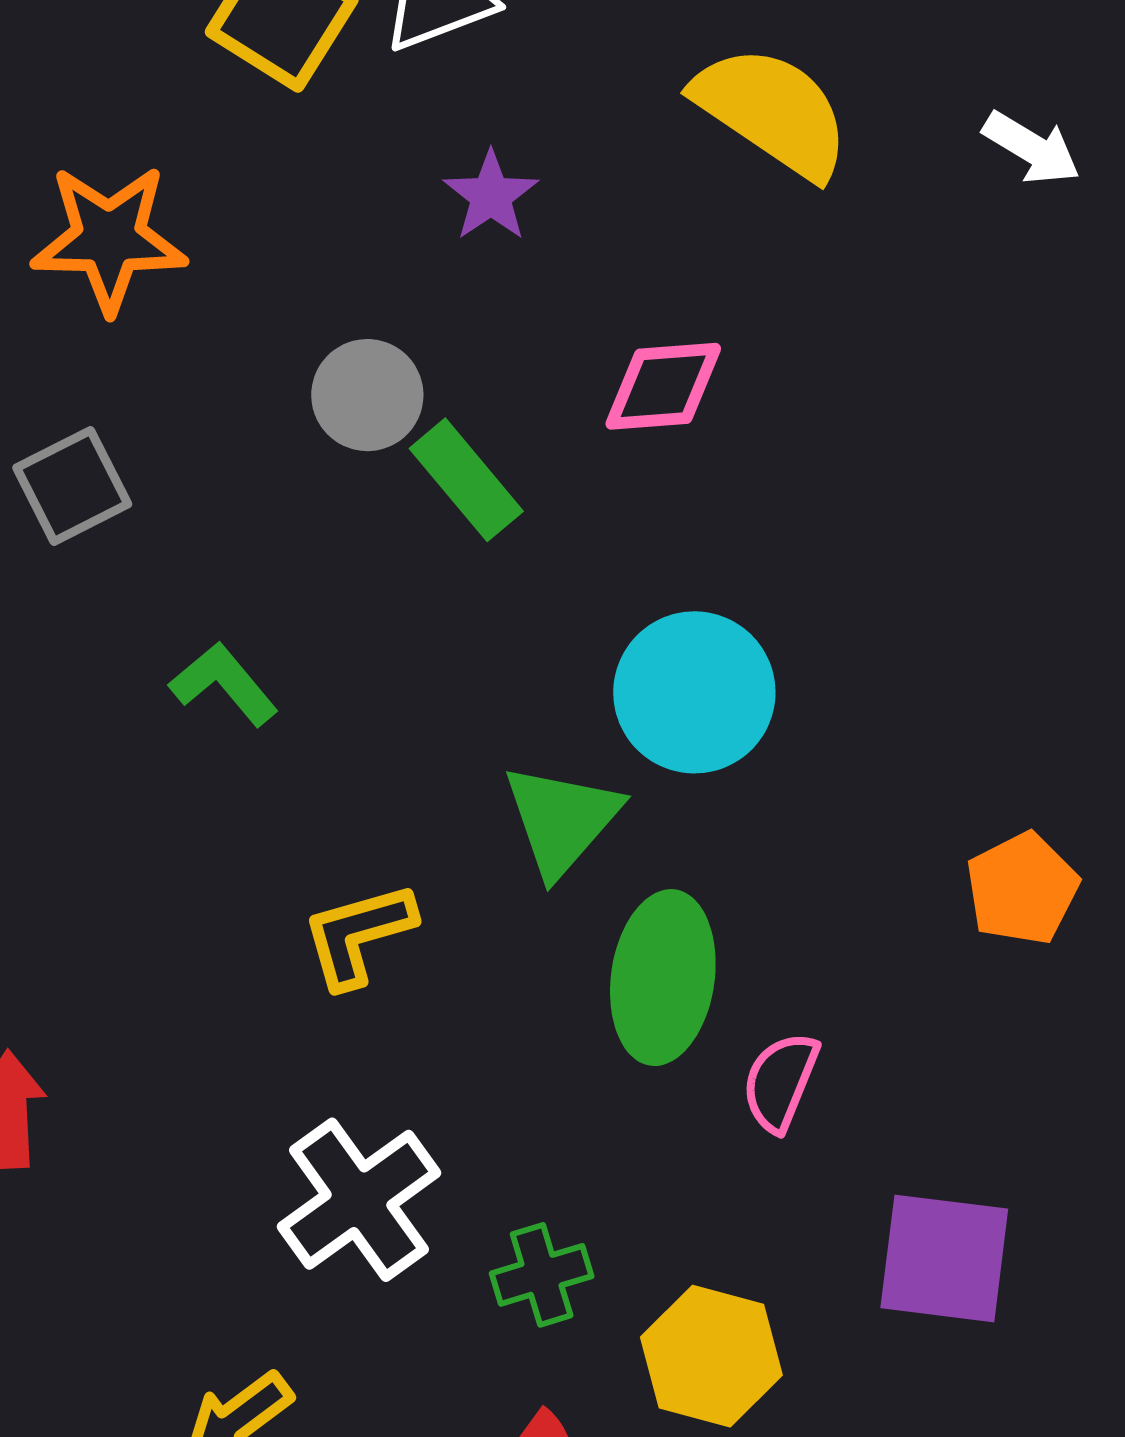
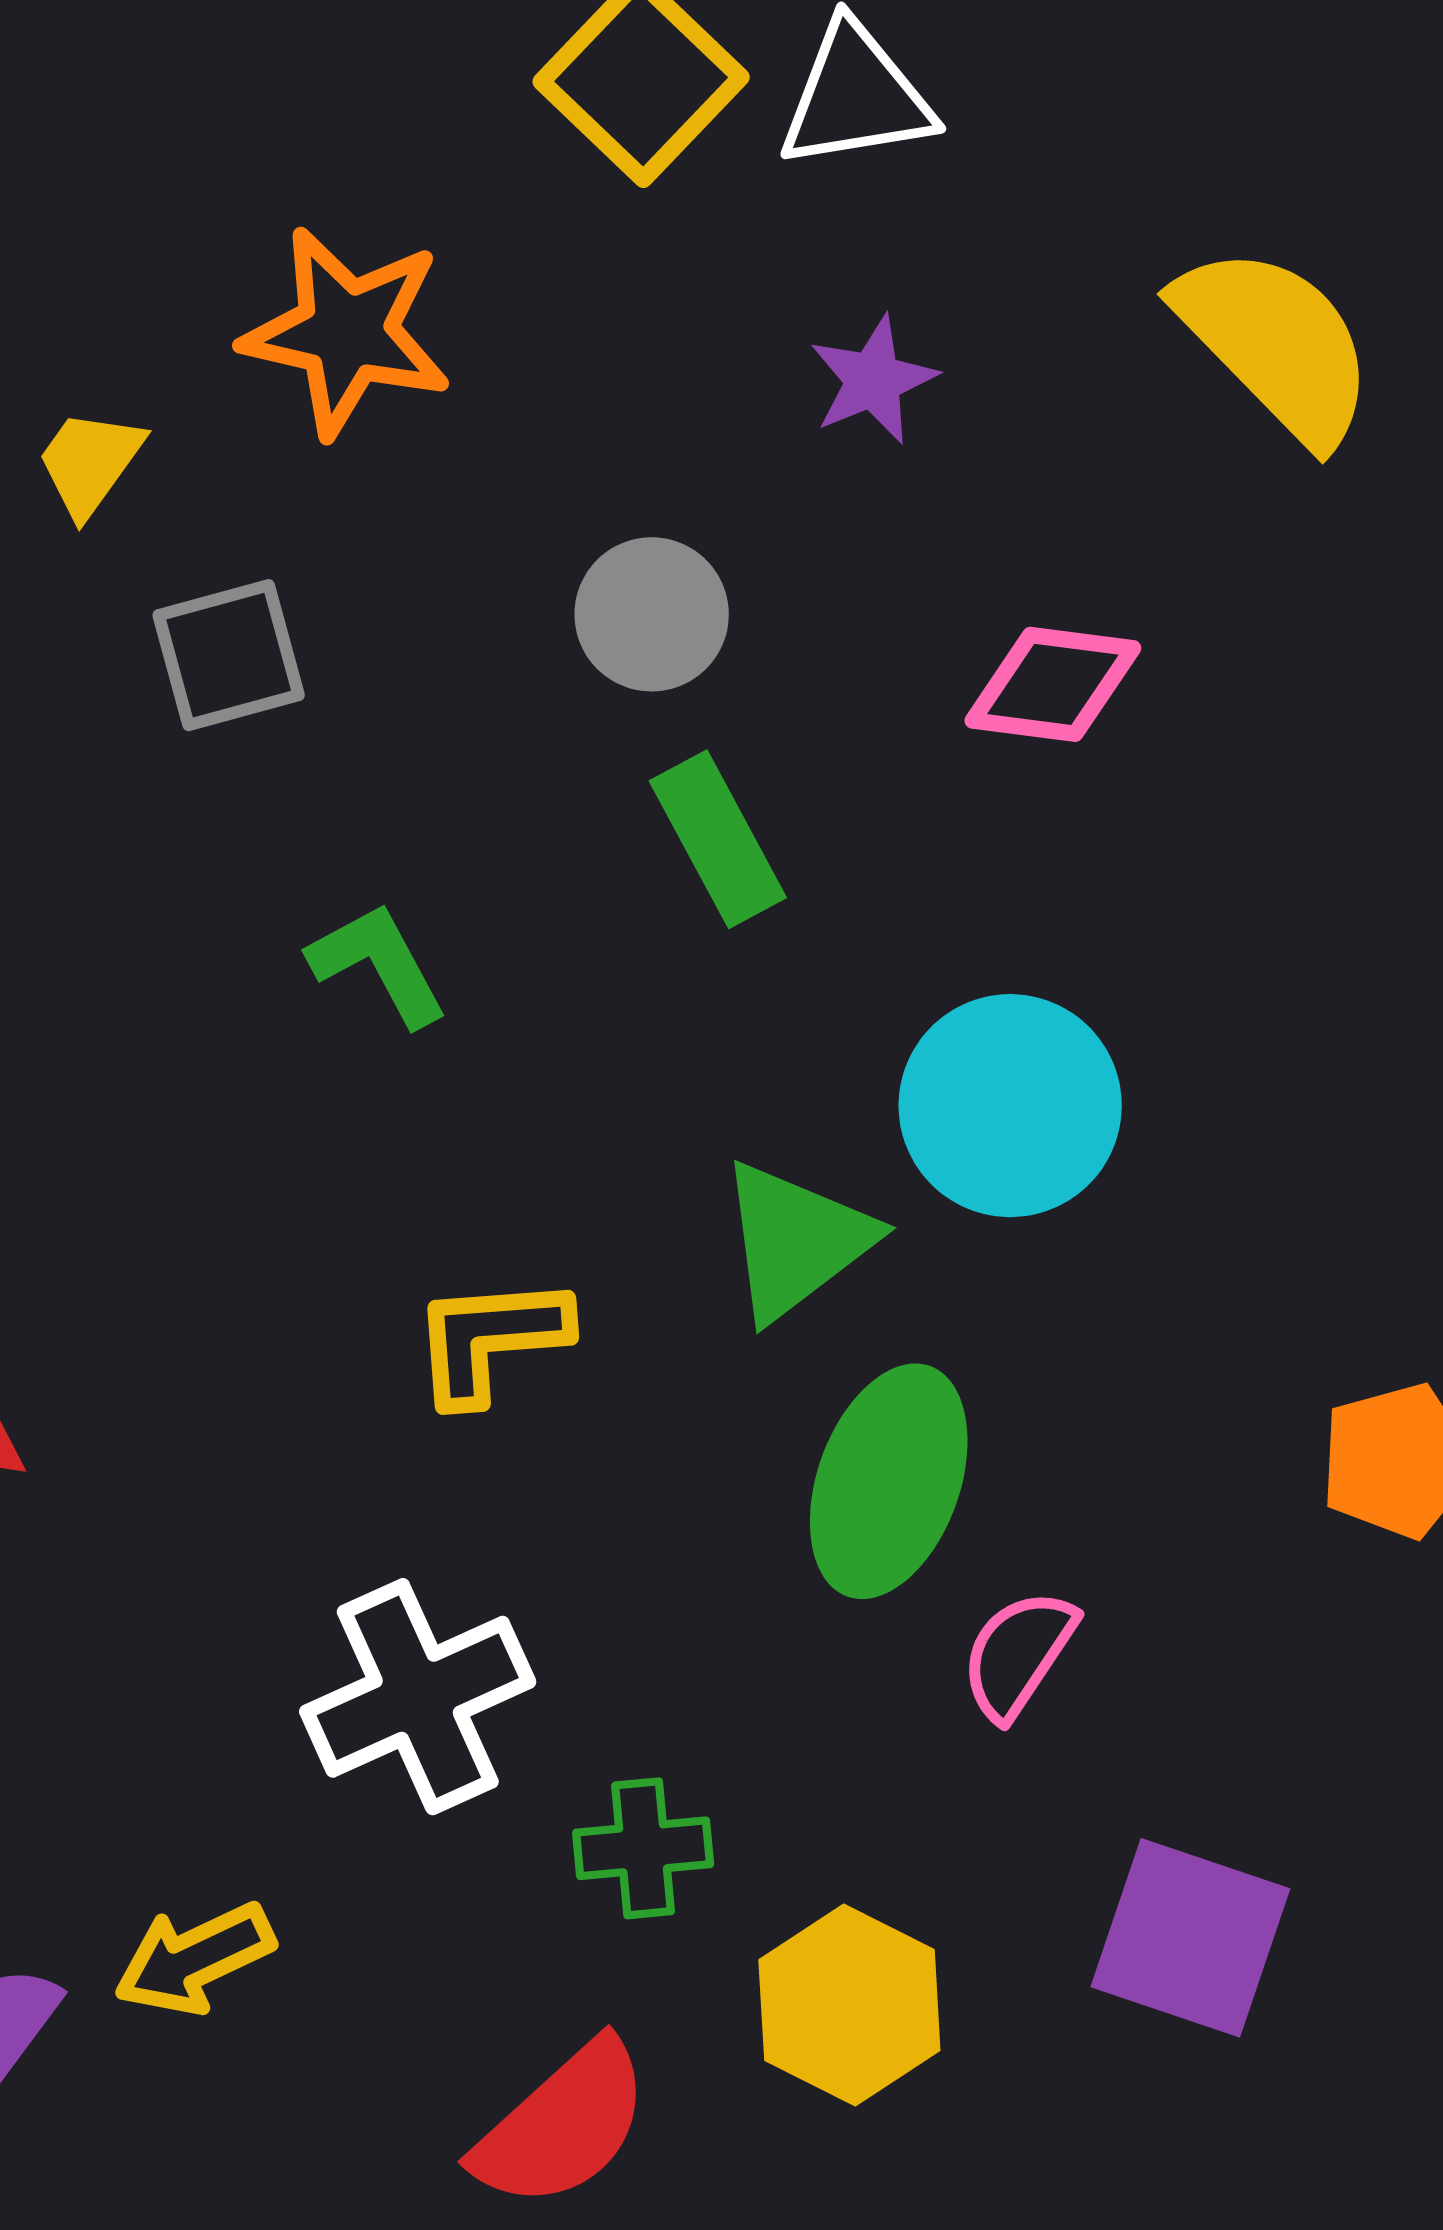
green rectangle: (466, 480) -> (718, 839), moved

